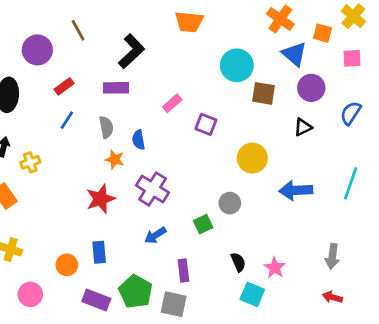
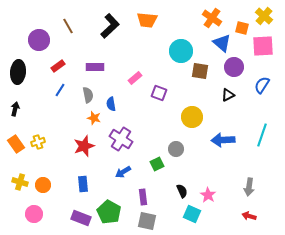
black L-shape: (131, 51) -> (110, 26), moved
pink square: (352, 58) -> (263, 46), size x1.6
yellow cross: (30, 162) -> (38, 142), moved
orange circle: (67, 265) -> (43, 185), moved
gray square: (174, 304) -> (147, 221), moved

